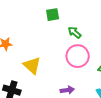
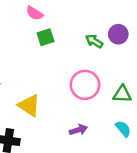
green arrow: (75, 33) -> (94, 41), moved

